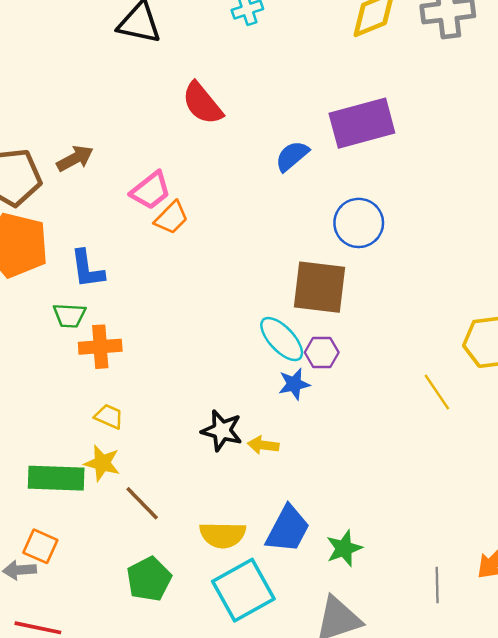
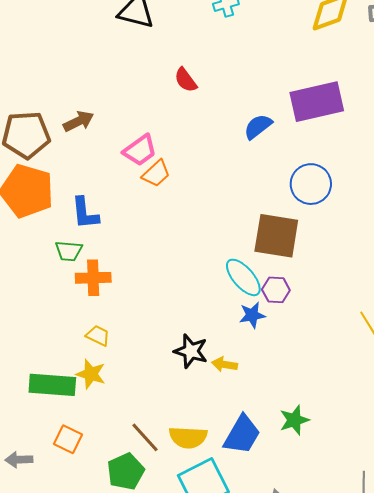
red semicircle: (202, 103) -> (186, 80), size x0.7
brown line: (142, 503) -> (145, 437), moved
orange square: (40, 546) -> (68, 439), moved
green star: (344, 548) -> (294, 420), moved

